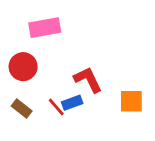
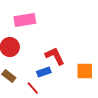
red line: (56, 107) -> (33, 88), moved

